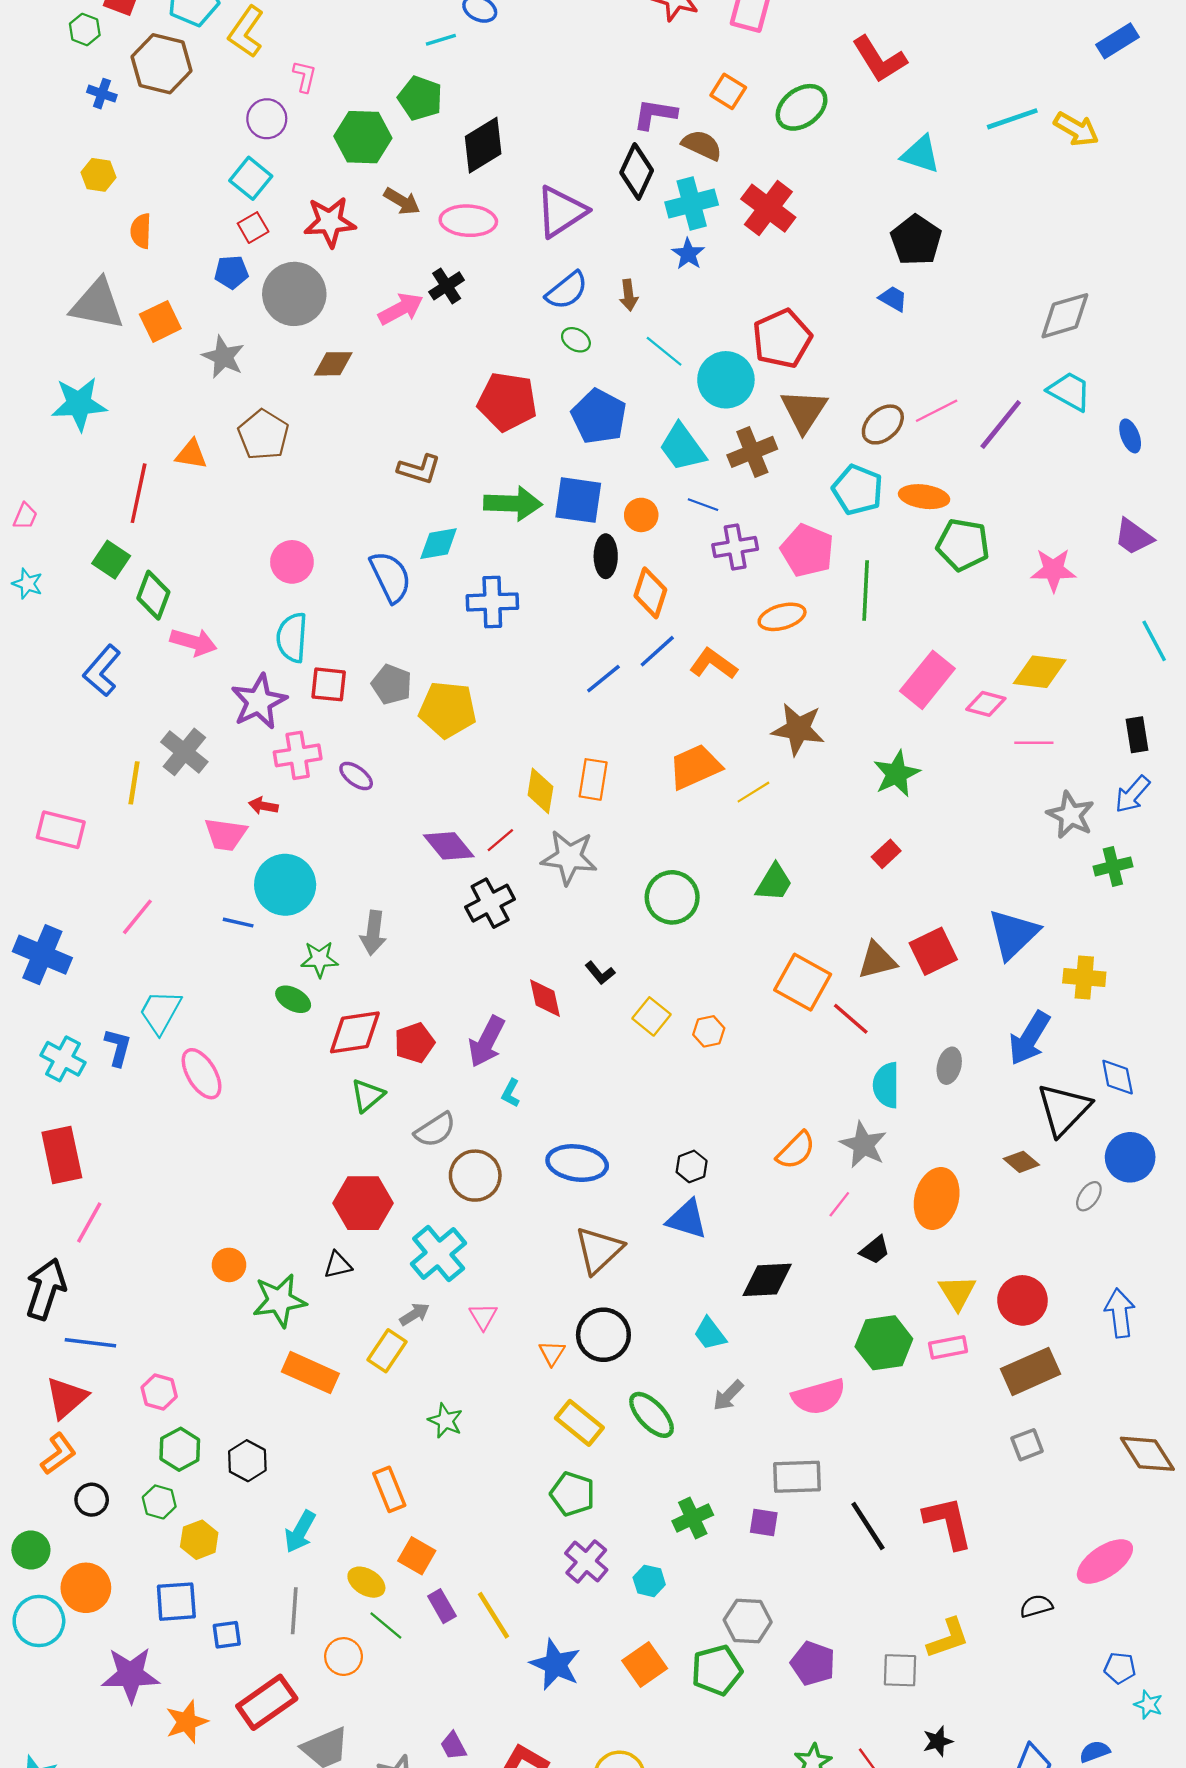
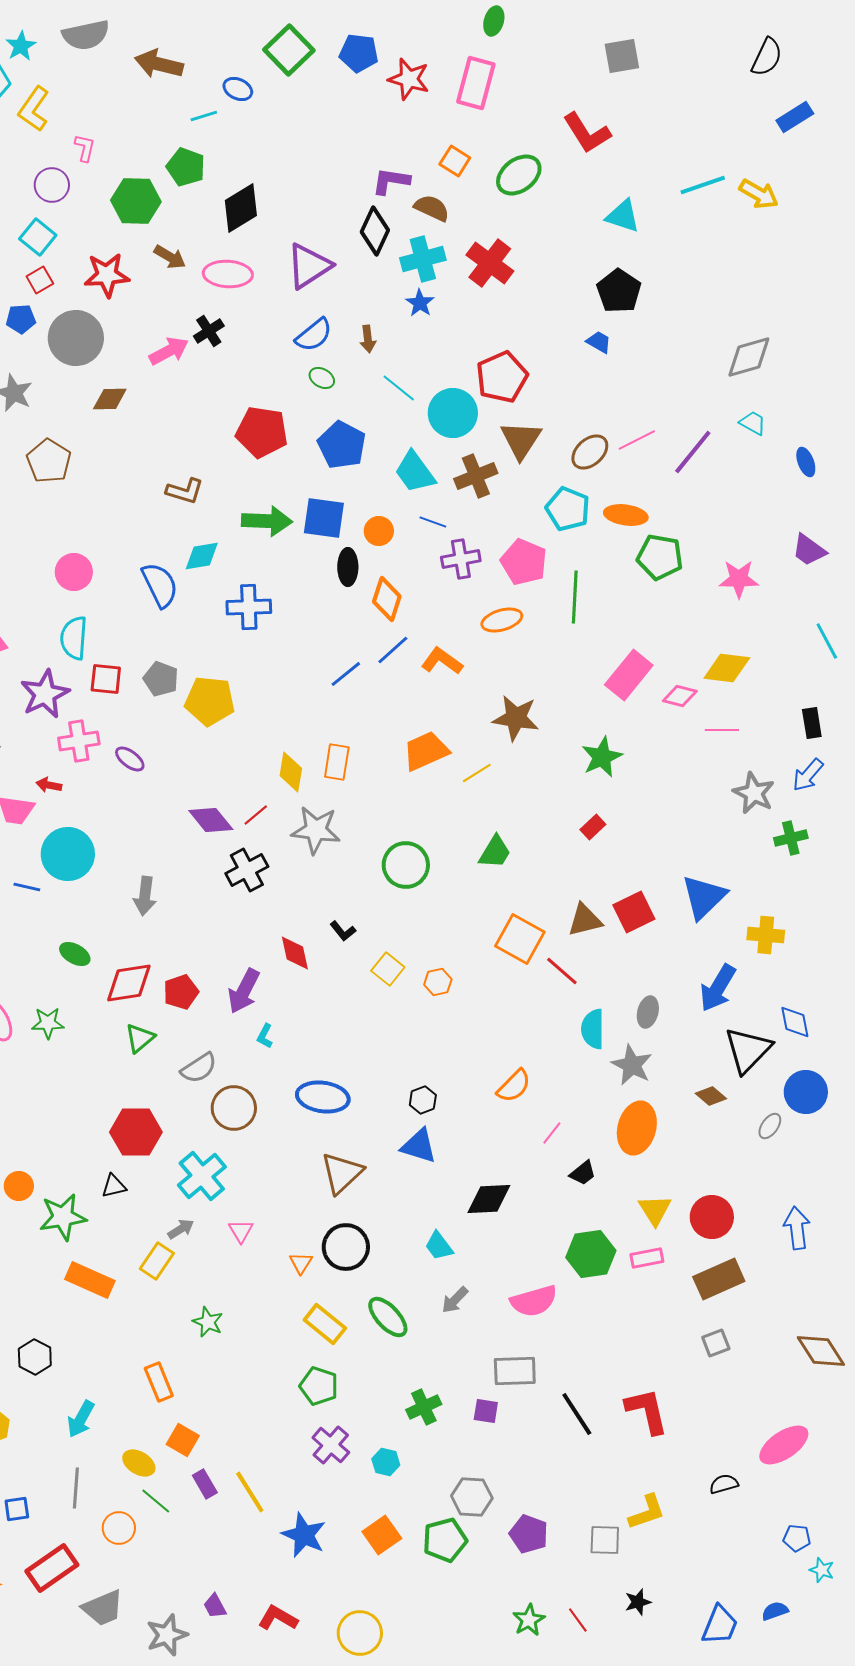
cyan trapezoid: (1069, 391) -> (753, 423), size x0.7
green star: (319, 959) -> (48, 1023), moved
gray star: (863, 1145) -> (632, 1065), moved

